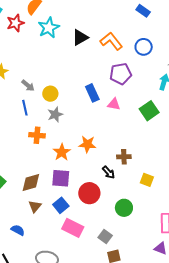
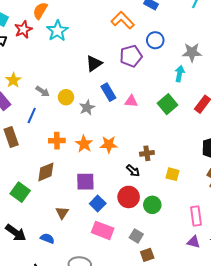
black triangle: (80, 37) -> (94, 63), moved
orange L-shape: (111, 41) -> (123, 20), moved
purple pentagon: (121, 74) -> (131, 56), moved
blue line: (25, 108) -> (32, 115), moved, turned 42
gray star: (55, 114) -> (87, 108), moved
orange star: (62, 152) -> (84, 144), moved
brown diamond: (31, 183) -> (46, 172), moved
red circle: (89, 193) -> (129, 197), moved
blue square: (61, 205) -> (98, 203), moved

